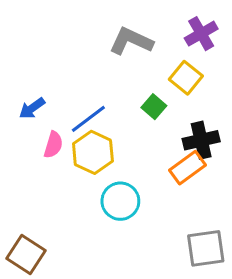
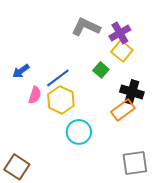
purple cross: (201, 34) -> (120, 33), moved
black cross: (201, 140) -> (132, 92), turned 30

